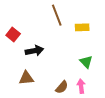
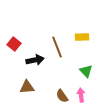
brown line: (57, 15) -> (57, 47), moved
brown semicircle: (62, 87) -> (62, 96), turned 104

